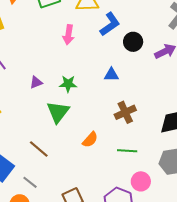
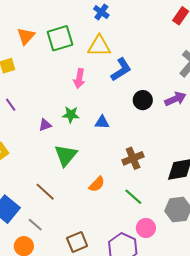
black circle: (133, 42) -> (143, 100), moved
blue triangle: (111, 75) -> (102, 122), moved
green star: (68, 84) -> (71, 115), moved
green line: (127, 151) -> (133, 197), turned 36

